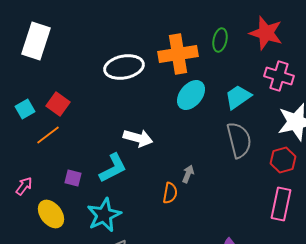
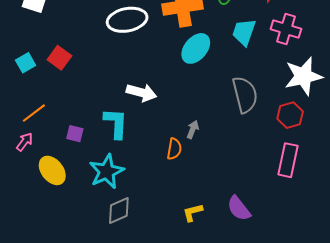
cyan trapezoid: (238, 97) -> (244, 32), moved, turned -36
orange line: (48, 135) -> (34, 113), moved
cyan L-shape: (113, 168) -> (116, 123), turned -60

